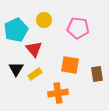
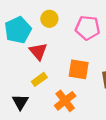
black triangle: (16, 69) -> (20, 102), moved
orange cross: (58, 93) -> (65, 101), turned -30

